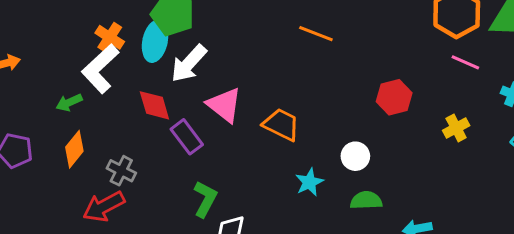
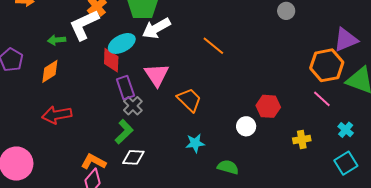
orange line: (316, 34) -> (213, 46), moved
cyan ellipse: (155, 41) -> (122, 43), moved, turned 32
white arrow: (189, 64) -> (156, 28), moved
white circle: (355, 156) -> (246, 126), moved
gray cross: (121, 171) -> (133, 106), moved

